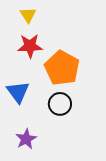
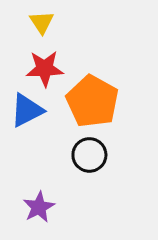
blue triangle: (18, 92) -> (27, 110), moved, turned 40

